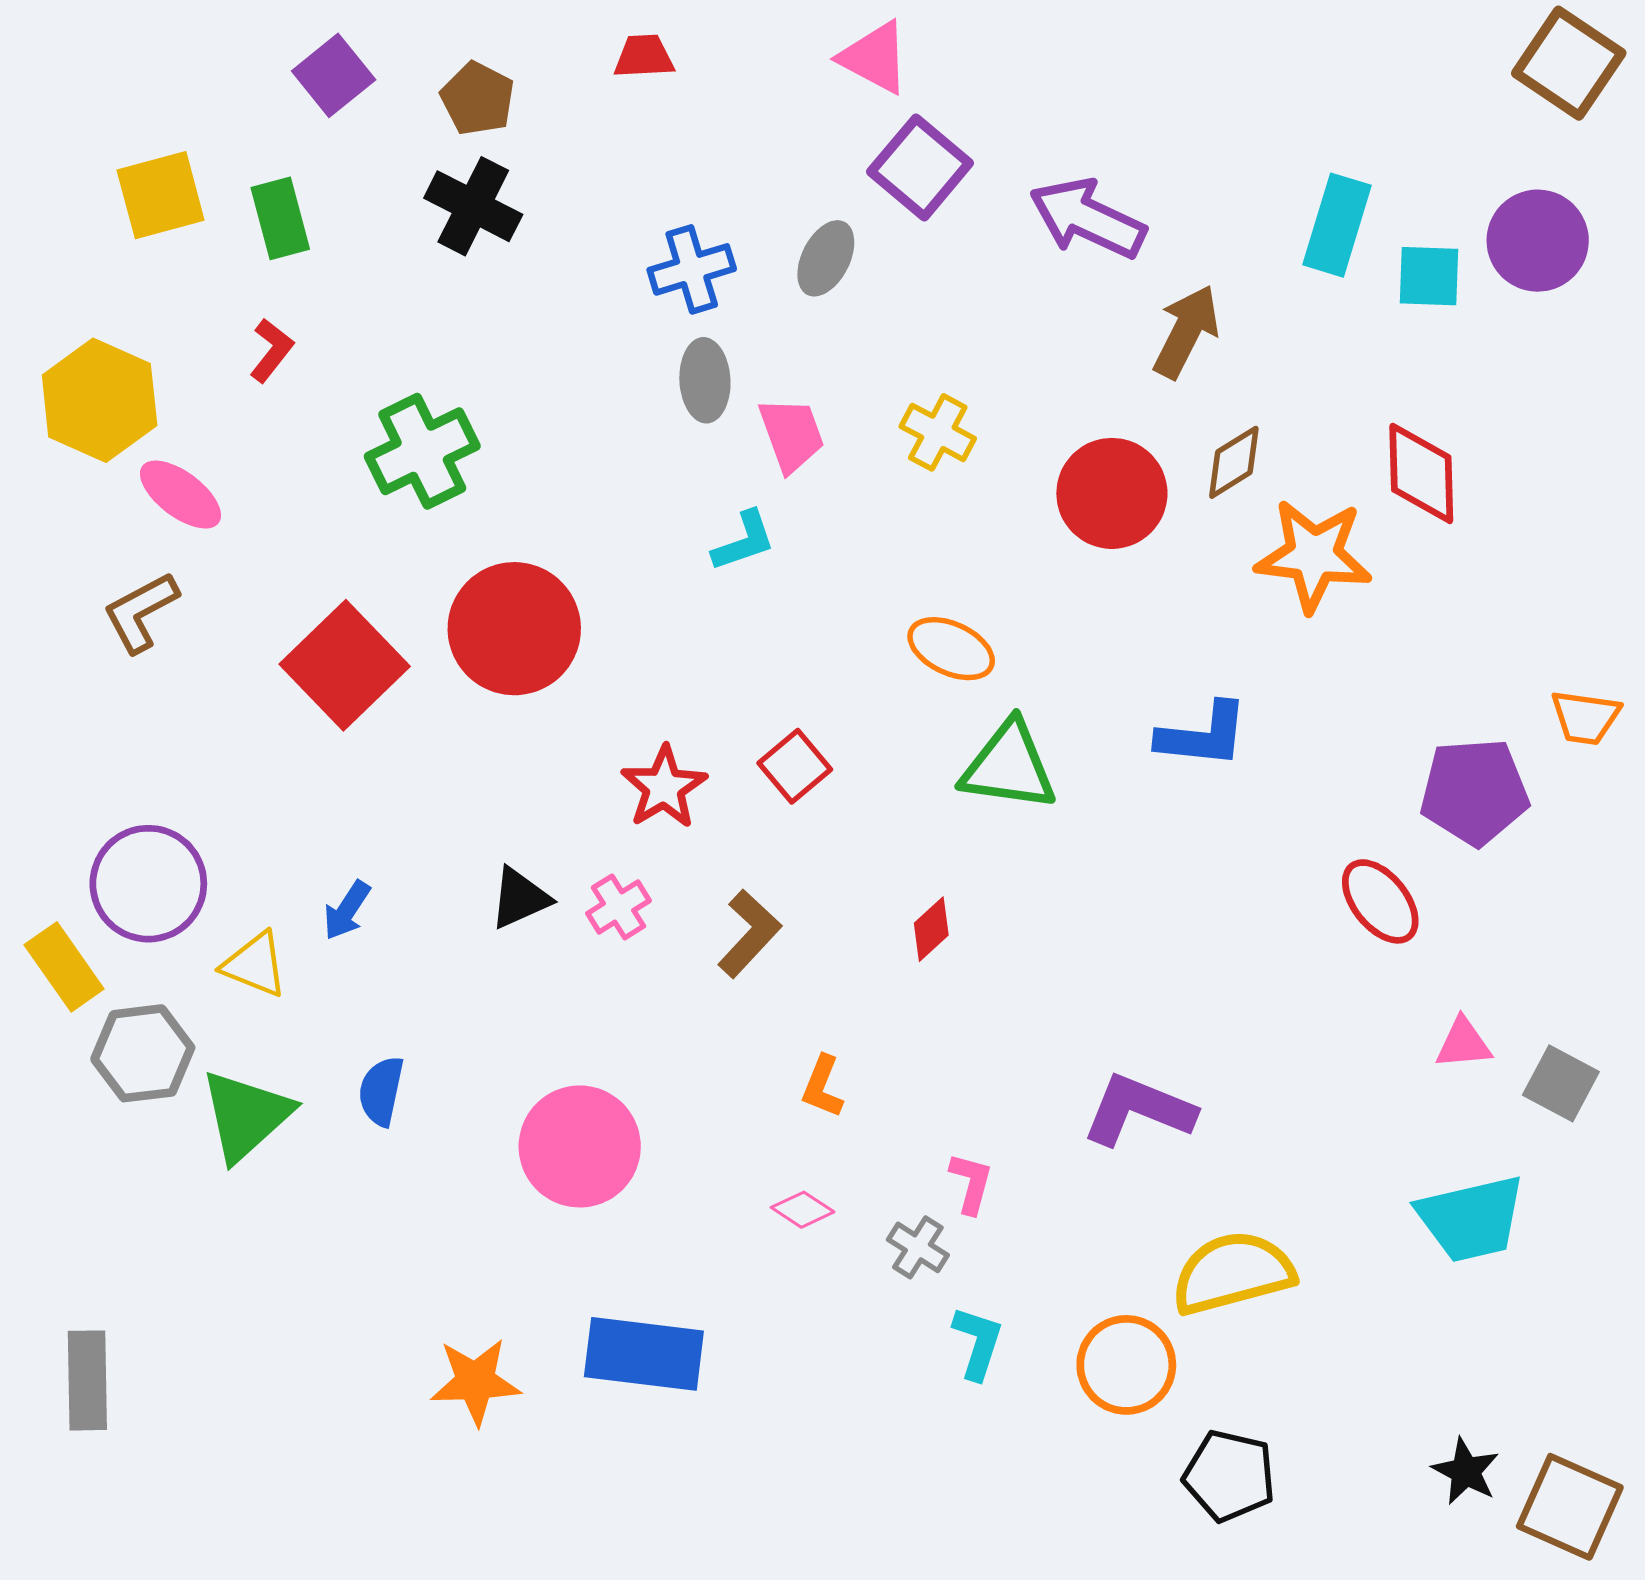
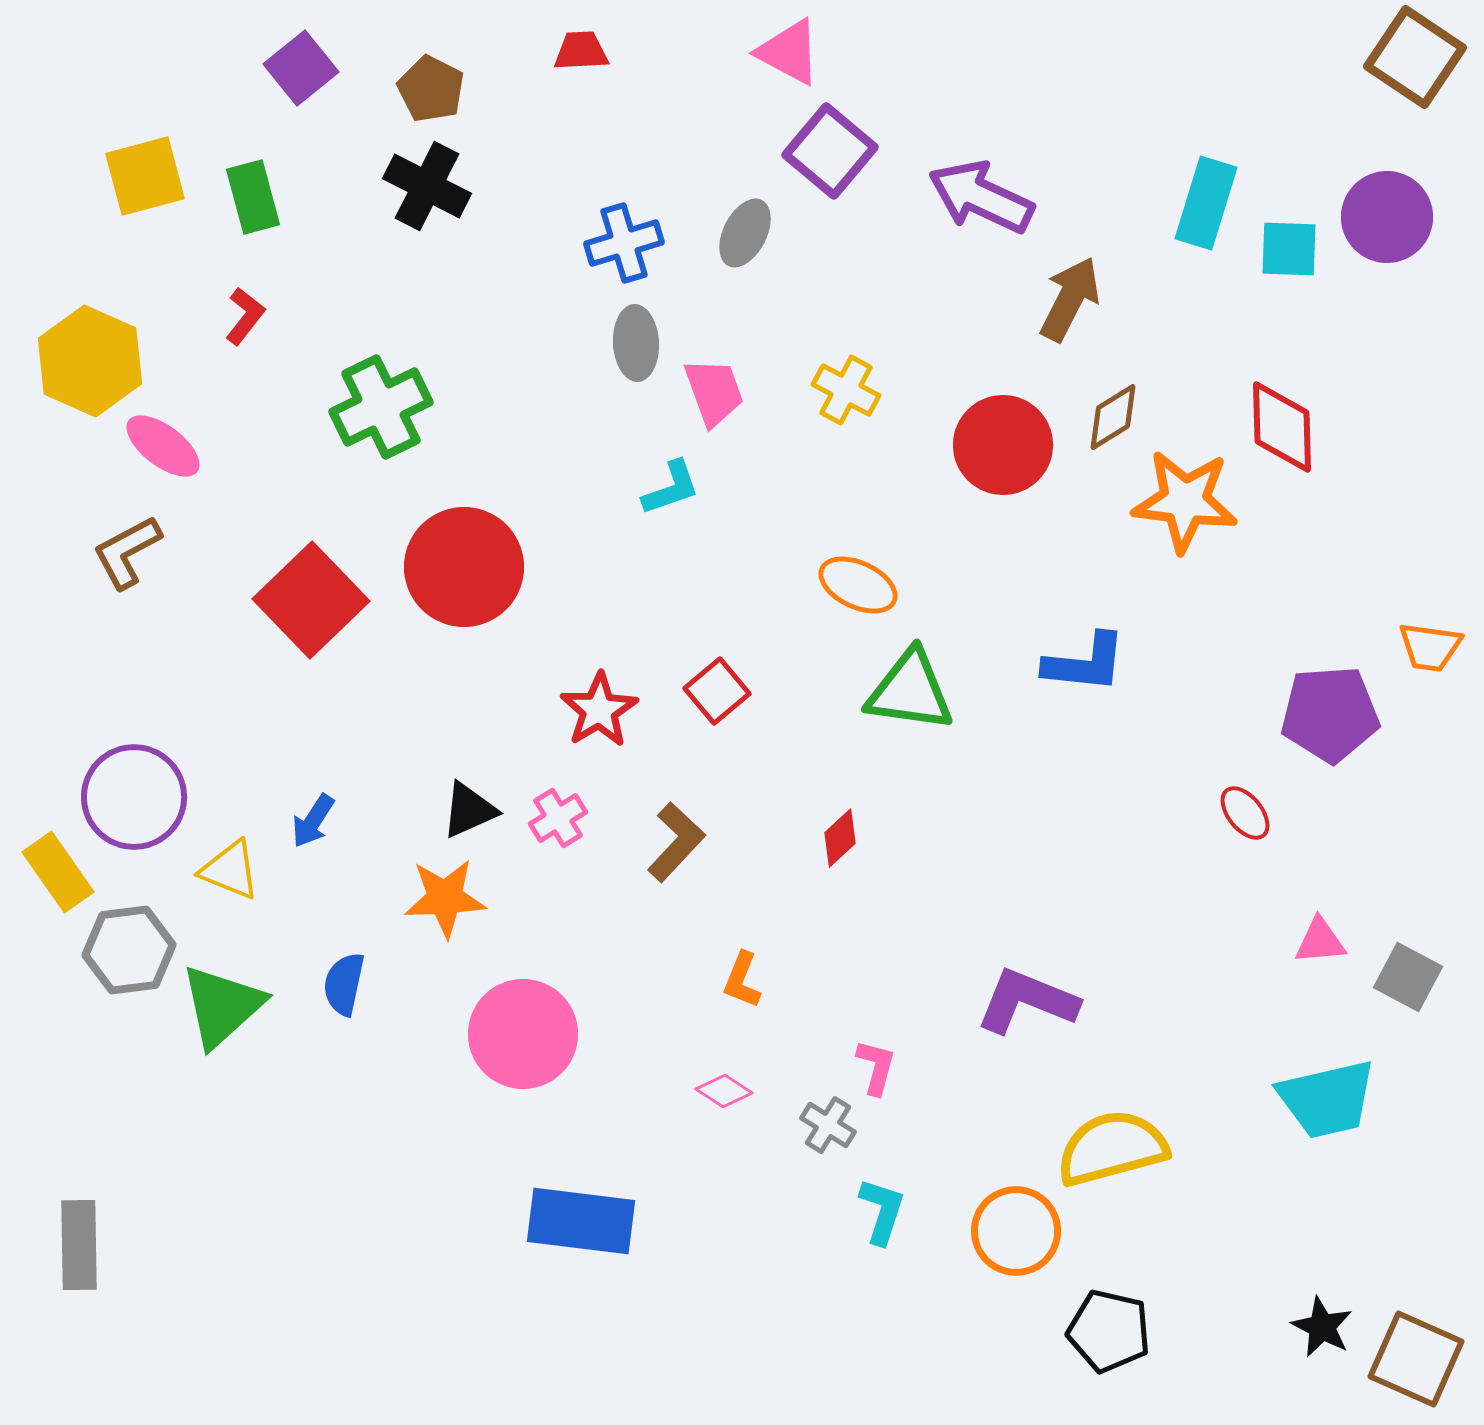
red ellipse: (1380, 901) -> (1245, 813), size x0.7
orange star: (475, 1382) -> (445, 898), moved

